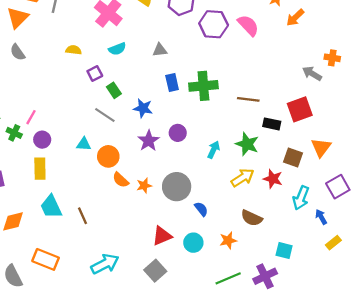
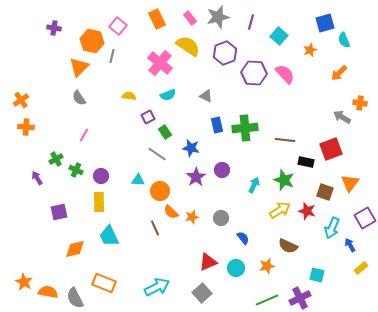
orange arrow: (295, 18) -> (339, 73), moved
gray triangle: (160, 50) -> (206, 96), turned 32
pink line: (31, 117) -> (84, 135), moved
gray circle: (177, 187) -> (221, 218), size x0.6
brown line: (83, 216) -> (155, 228), moved

